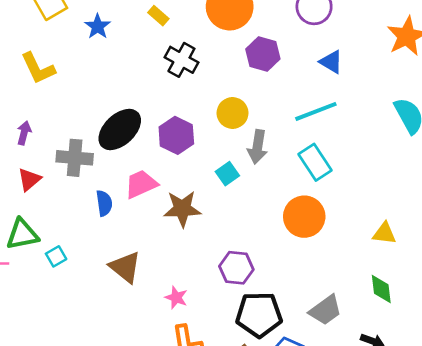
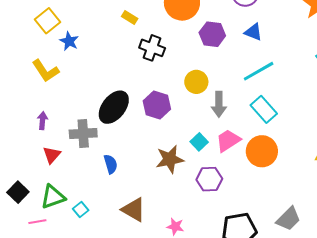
blue star: (98, 26) -> (69, 41), moved
blue triangle: (331, 62) -> (253, 32), moved
cyan square: (227, 174) -> (199, 142), moved
pink trapezoid: (141, 184) -> (228, 141), moved
purple hexagon: (236, 268) -> (209, 179), moved

